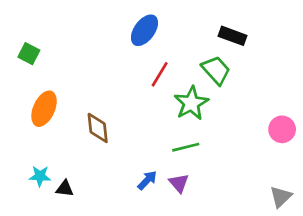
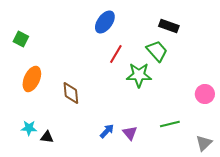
green star: (191, 103) -> (139, 75), turned 30
green line: (186, 147) -> (170, 124), moved

